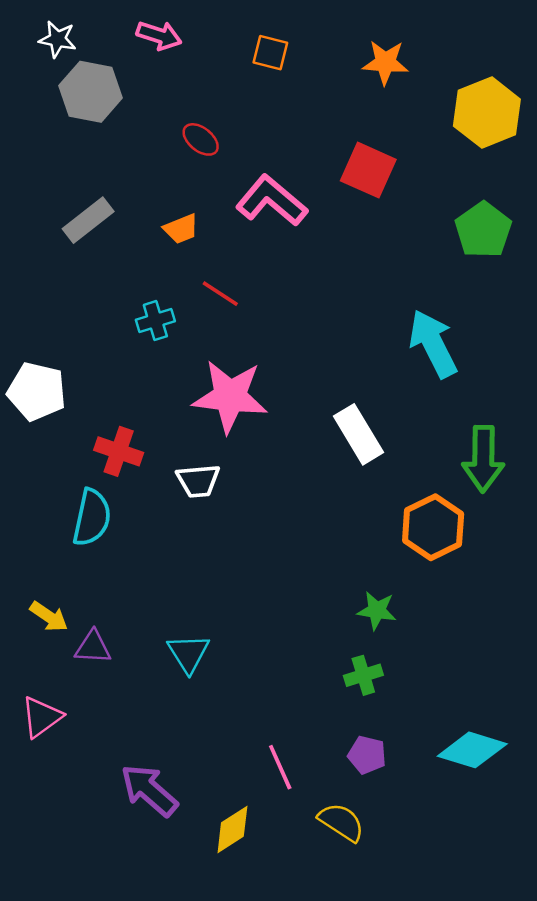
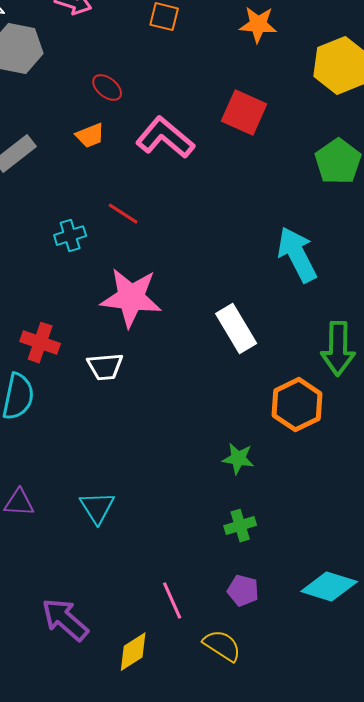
orange trapezoid: (181, 229) -> (90, 136), moved
green star: (377, 610) -> (238, 459), moved

